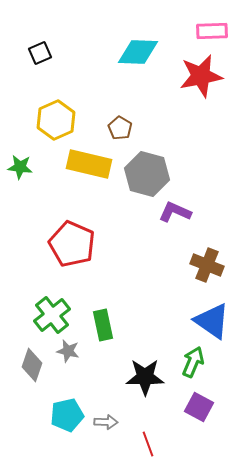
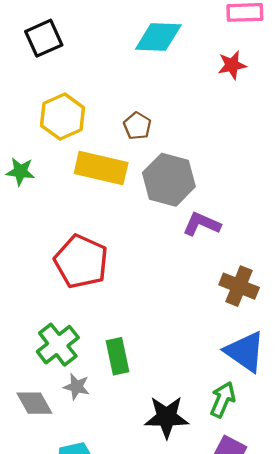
black square: (40, 53) -> (44, 38), size x1.4
red star: (201, 76) -> (232, 65), size x0.6
gray diamond: (32, 365) -> (34, 403), turned -48

